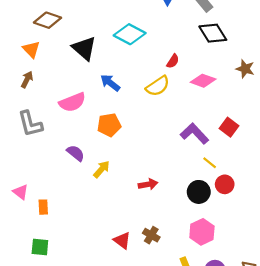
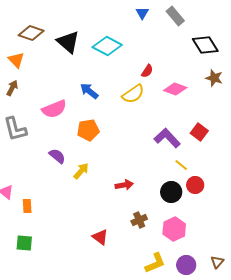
black diamond: (213, 33) -> (205, 45), moved
black triangle: (84, 48) -> (68, 42), moved
brown cross: (151, 235) -> (139, 220), moved, turned 35

